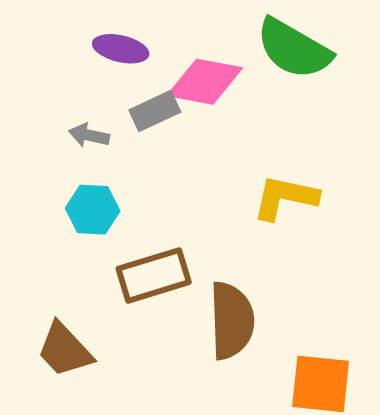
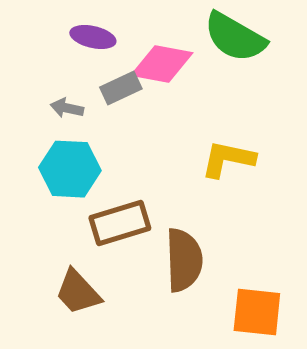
cyan hexagon: (93, 210) -> (70, 169), size x1.4
brown trapezoid: (65, 350) -> (78, 292), moved

